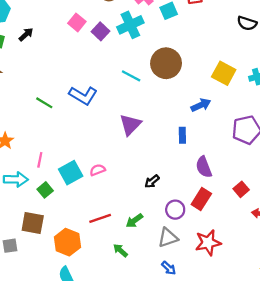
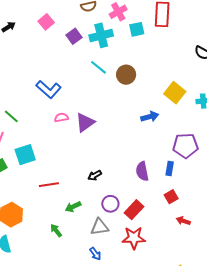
pink square: (77, 22) -> (46, 22), moved
brown circle: (166, 63) -> (126, 75), size x0.7
cyan line: (131, 76) -> (99, 67), moved
green line: (44, 103) -> (11, 116), moved
blue rectangle: (182, 135) -> (170, 168), moved
pink semicircle: (98, 170) -> (61, 117), moved
red rectangle: (201, 199) -> (134, 210), moved
red line: (100, 218) -> (49, 185), moved

